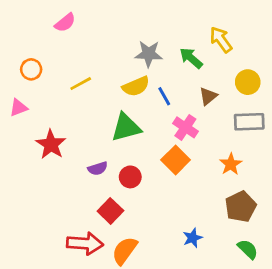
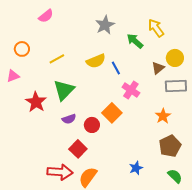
gray star: (149, 54) -> (105, 25), moved, turned -30
brown triangle: (208, 96) -> (158, 68), moved
green triangle: (126, 127) -> (64, 90), moved, turned -30
orange square: (176, 160) -> (112, 113), moved

